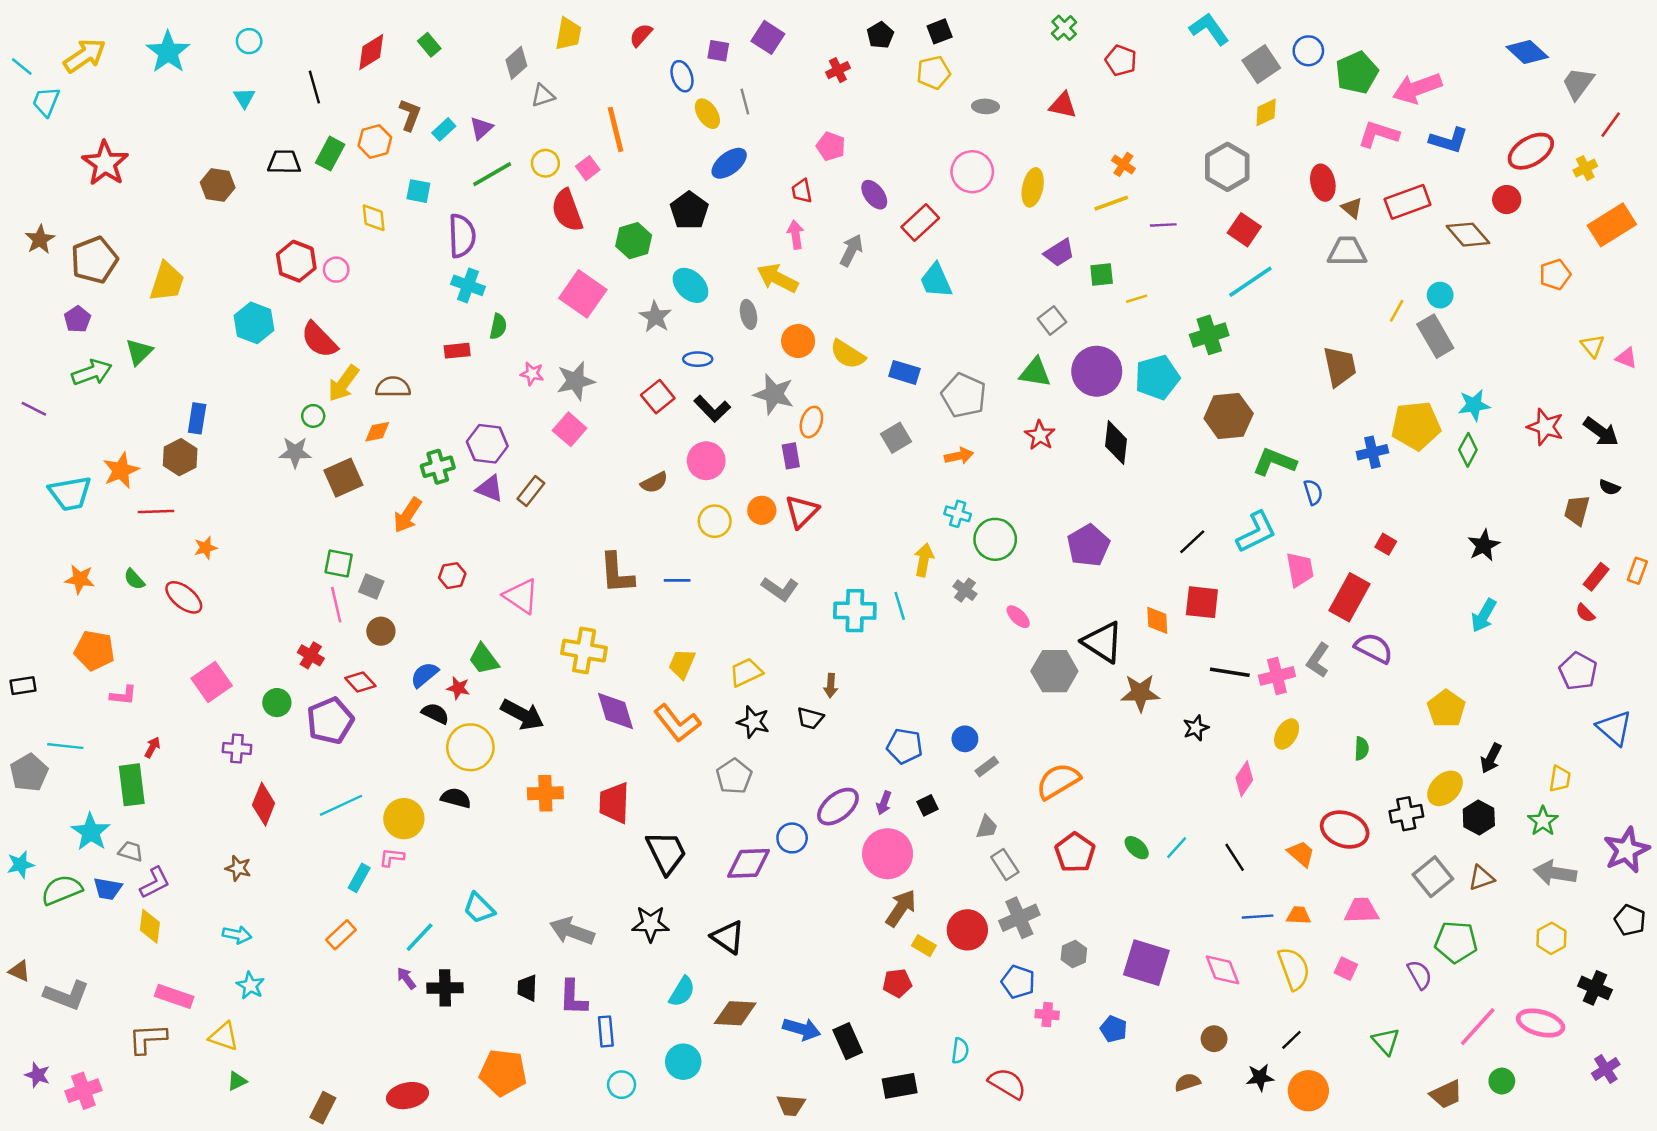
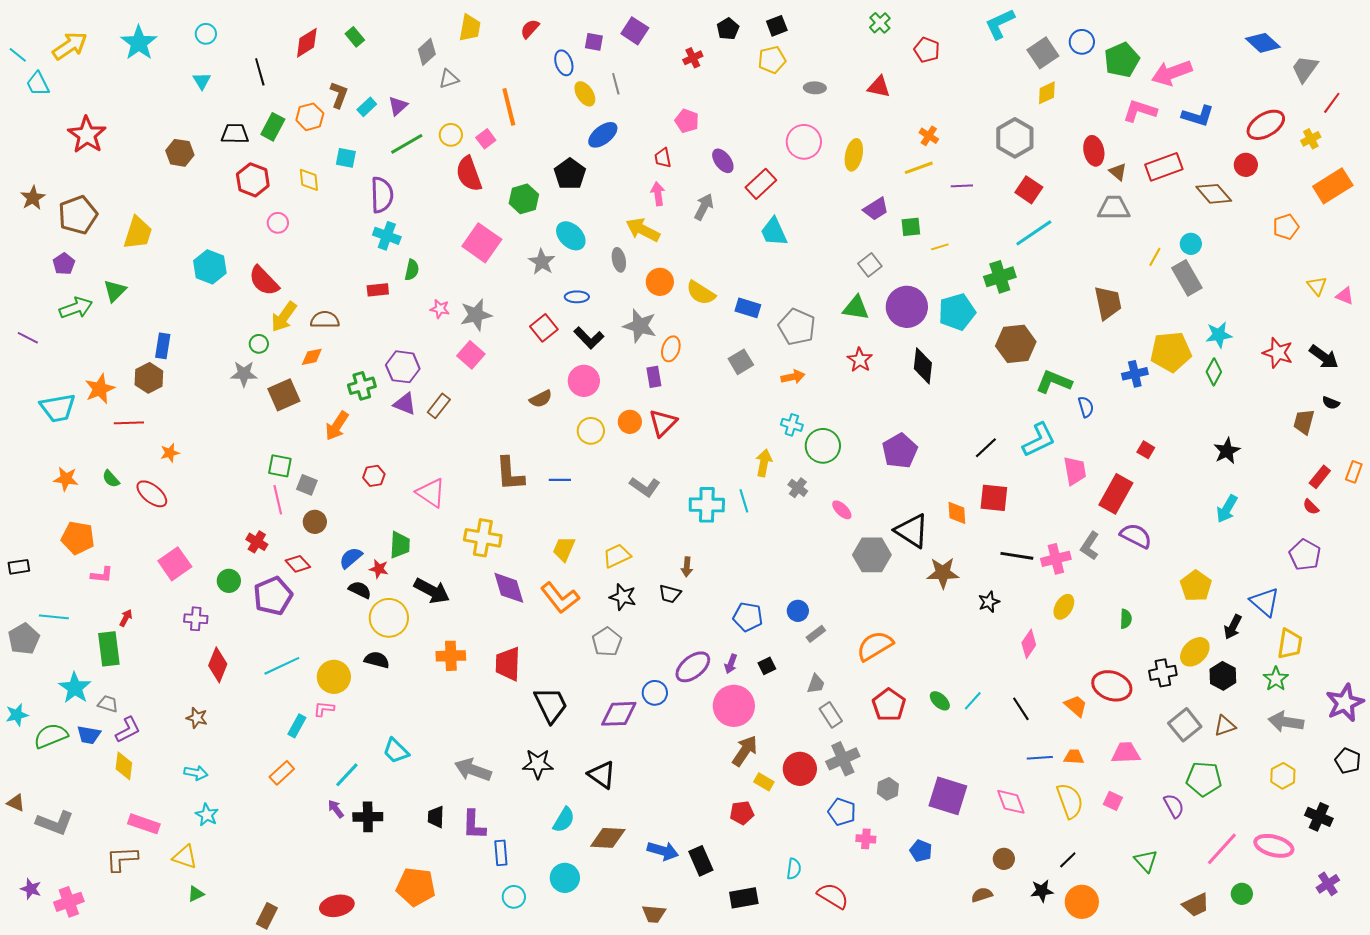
cyan L-shape: (1209, 29) -> (1000, 24), turned -80
cyan trapezoid: (46, 102) -> (38, 84), turned -48
red hexagon: (296, 261) -> (253, 180), moved
green trapezoid: (484, 659) -> (400, 545), turned -140
blue triangle: (1614, 728) -> (1265, 602), moved
yellow trapezoid: (1560, 779) -> (1290, 644), size x1.4

